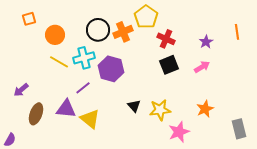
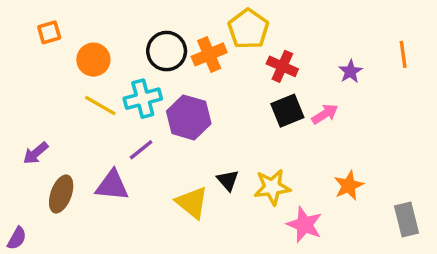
pink arrow: (202, 67) -> (325, 114), moved
yellow triangle: (90, 119) -> (192, 203), moved
pink star: (179, 132) -> (304, 225), turned -30

